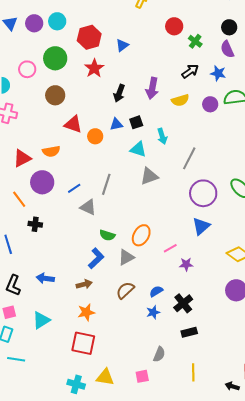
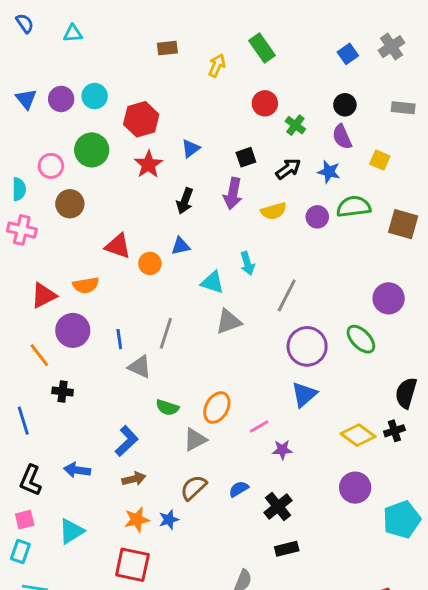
blue triangle: (122, 45) -> (191, 148), moved
brown circle: (55, 95) -> (70, 204), moved
black square: (136, 122) -> (246, 157), moved
blue line: (74, 188) -> (119, 339), turned -64
blue L-shape: (96, 258) -> (127, 441), moved
blue star: (153, 312) -> (169, 520), moved

